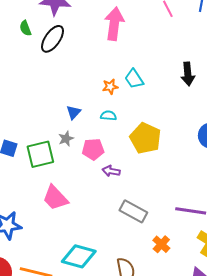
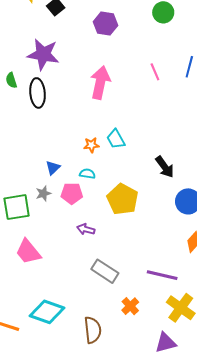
black ellipse: (53, 39) -> (38, 93), turned -44
black arrow: (188, 74) -> (165, 167), moved, turned -35
pink pentagon: (93, 149) -> (72, 193), moved

